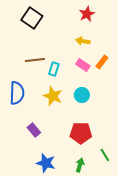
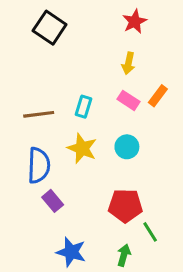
yellow arrow: (83, 41) -> (128, 63), turned -88
brown line: (35, 60) -> (39, 114), moved
blue semicircle: (17, 93) -> (39, 165), moved
green line: (105, 155) -> (150, 232), moved

